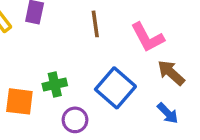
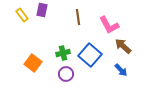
green cross: (55, 85) -> (63, 53), moved
orange square: (19, 101) -> (33, 63), turned 30

